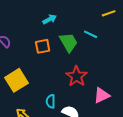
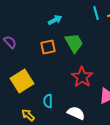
cyan line: (91, 34) -> (96, 13), moved, turned 48
cyan semicircle: (51, 101) -> (48, 101), moved

